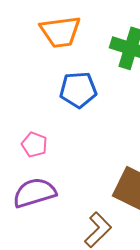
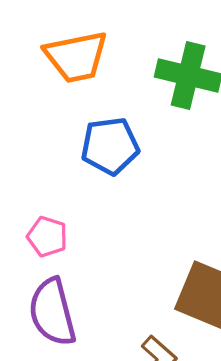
purple semicircle: (34, 193) -> (52, 312), turned -84

